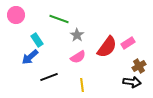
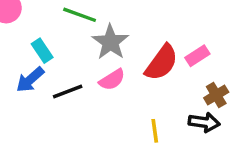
gray star: (77, 35) -> (110, 42), size x1.5
black line: (49, 77) -> (68, 92), moved
yellow line: (82, 85) -> (155, 131), moved

